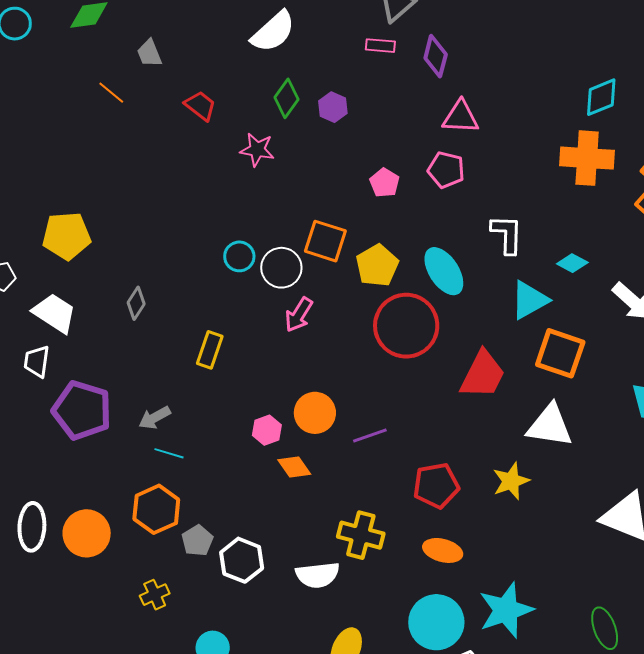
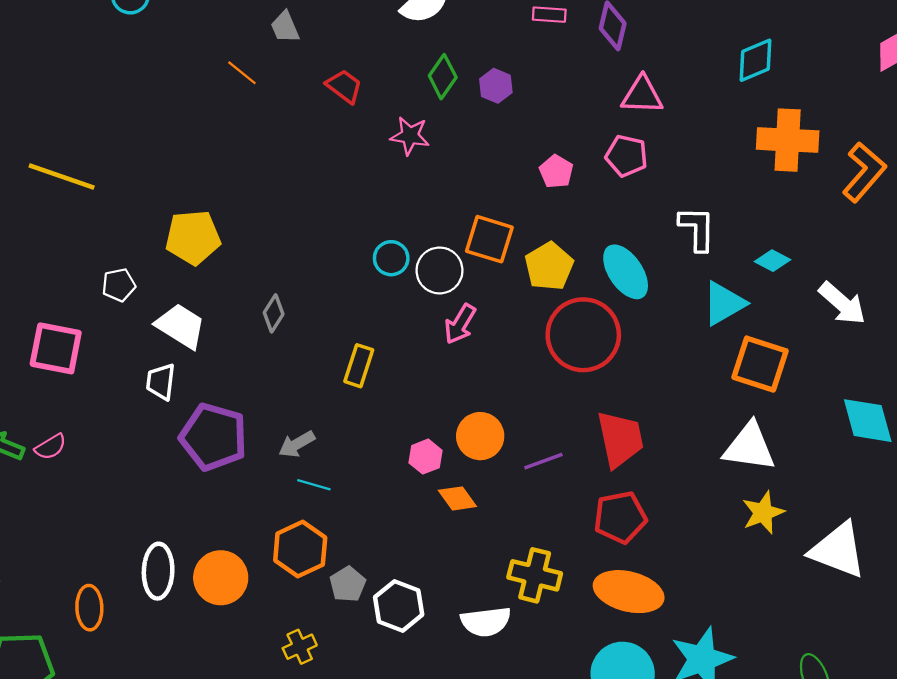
cyan diamond: (601, 97) -> (756, 60), moved
red trapezoid: (483, 375) -> (620, 439), moved, turned -38
yellow star: (511, 481) -> (763, 513), moved
orange ellipse: (443, 550) -> (629, 592), size x1.5

